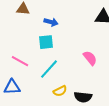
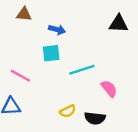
pink semicircle: (90, 58) -> (109, 89), moved
cyan line: (49, 69) -> (82, 70), moved, turned 30

